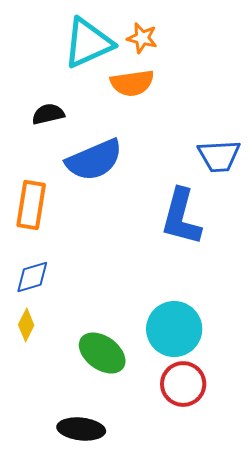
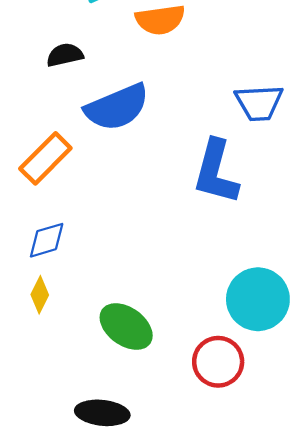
orange rectangle: (31, 205) -> (45, 158), turned 36
cyan circle: (174, 329) -> (258, 299), moved

